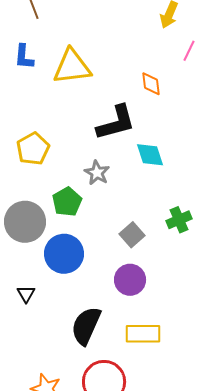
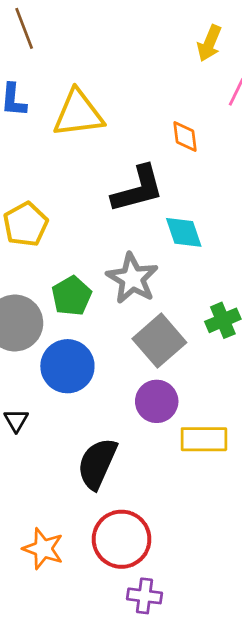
gray star: (97, 173) -> (132, 278), moved, size x1.5
gray square: (132, 235) -> (159, 341), size x1.5
yellow rectangle: (143, 334) -> (204, 439), moved

